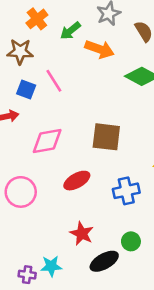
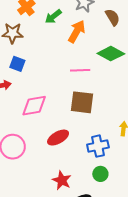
orange arrow: (99, 49) -> (77, 31), turned -80
pink line: (54, 81) -> (80, 70), moved, turned -60
green circle: (131, 241) -> (100, 174), moved

